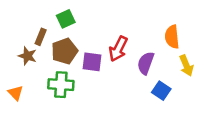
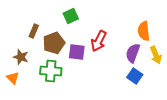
green square: (66, 19) -> (71, 16), moved
brown star: (27, 56) -> (21, 57), moved
purple semicircle: (146, 63) -> (133, 53), moved

